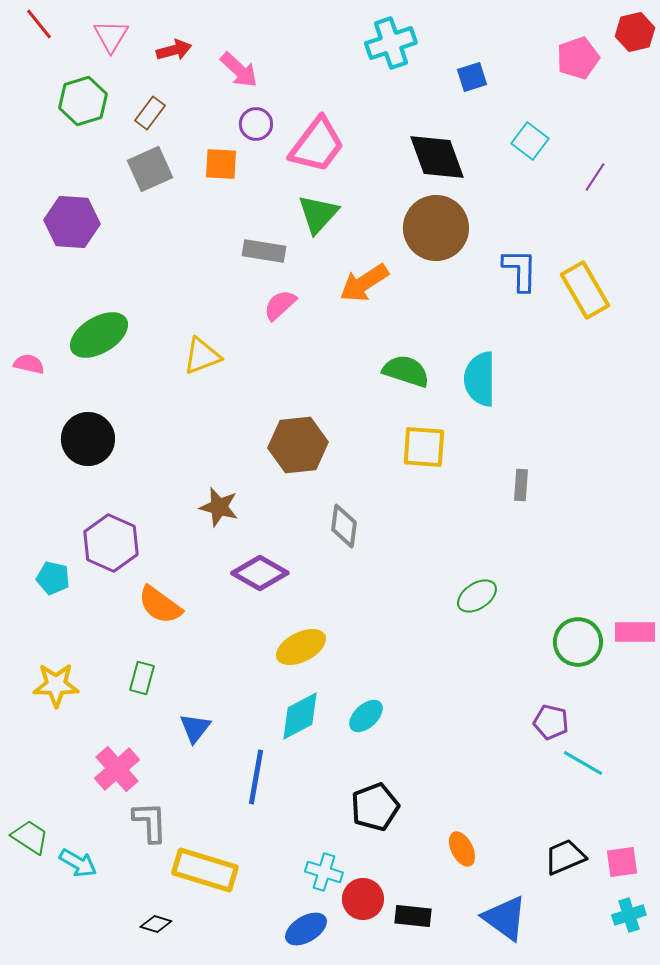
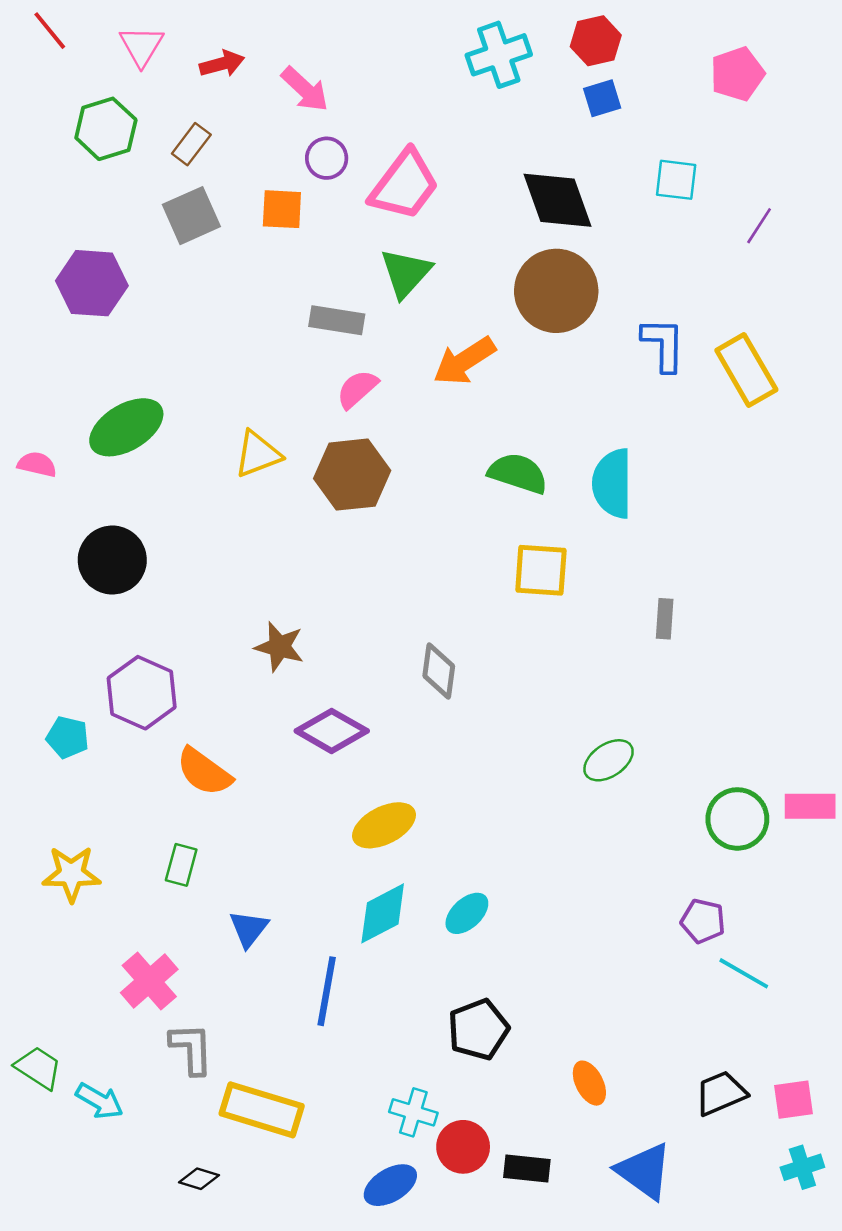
red hexagon: (635, 32) -> (596, 41), moved
cyan square: (530, 141) -> (676, 180), turned -30
brown hexagon: (298, 445) -> (352, 475), moved

